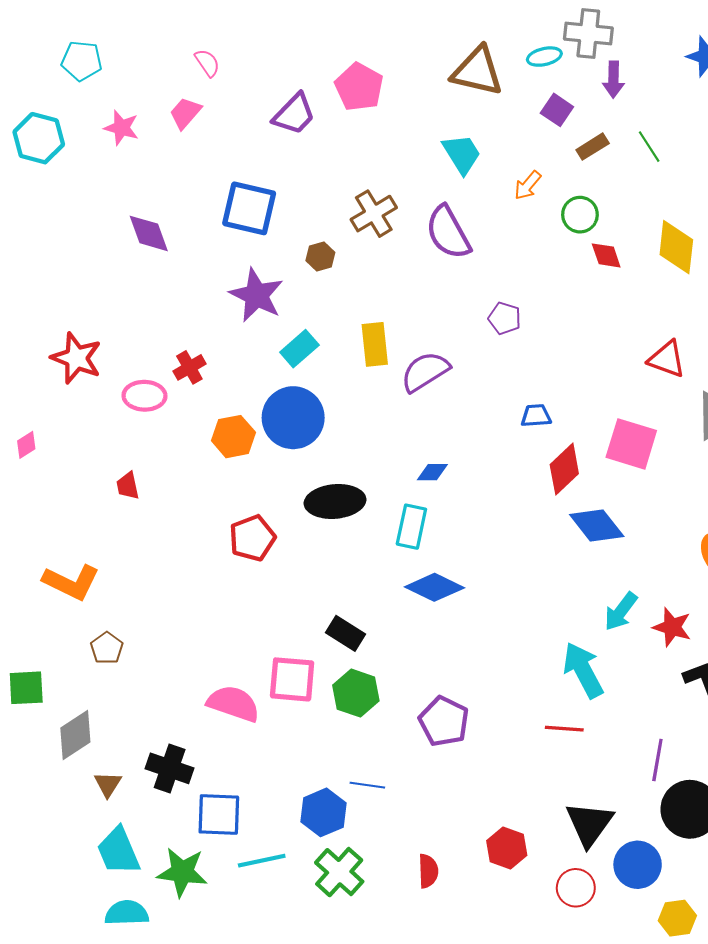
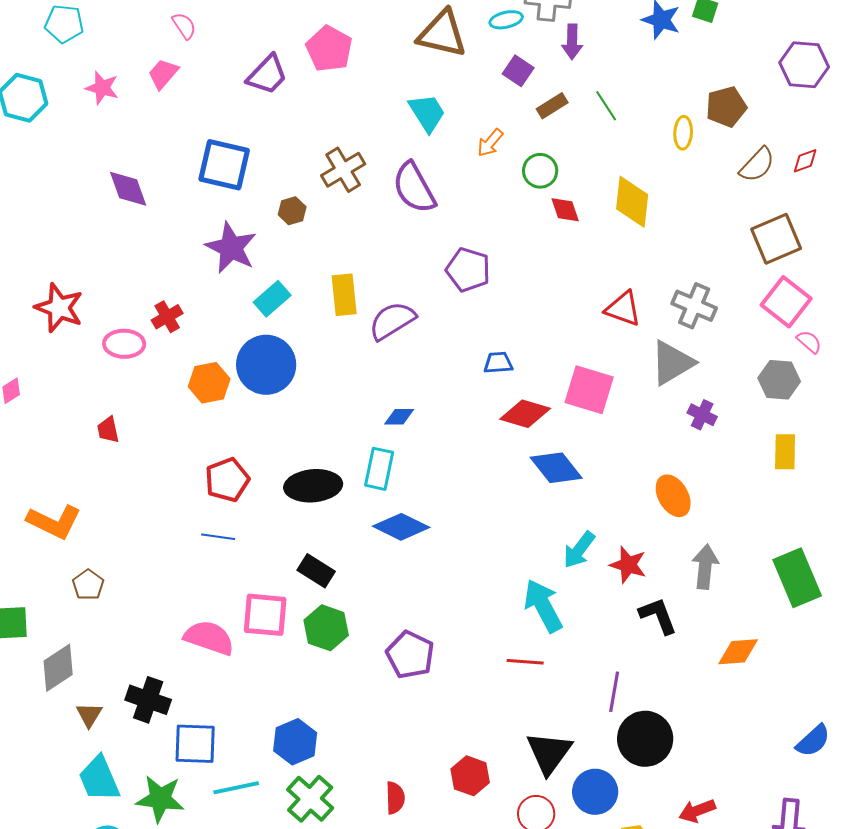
purple pentagon: (505, 318) -> (468, 270), size x1.4
red diamond: (564, 469) -> (525, 414), turned 60
black ellipse: (335, 501) -> (313, 486), moved
blue line: (367, 785) -> (218, 537), moved

